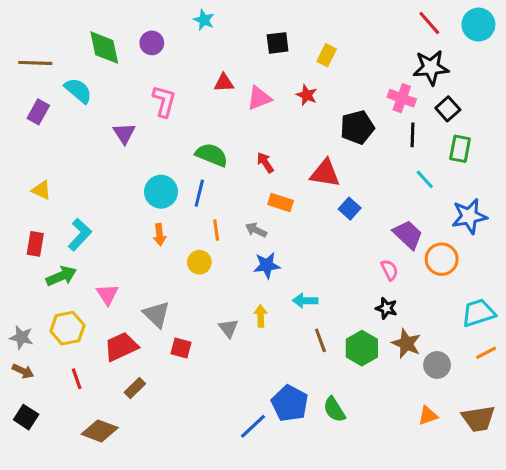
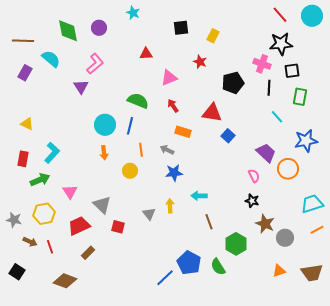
pink triangle: (259, 98) -> (169, 78), moved
pink L-shape: (164, 101) -> (95, 64), moved, turned 35
black square: (448, 109) -> (292, 71), turned 35
green hexagon: (362, 348) -> (236, 244), moved
brown arrow: (23, 371) -> (30, 242), moved

